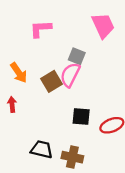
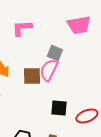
pink trapezoid: (103, 25) -> (79, 25), turned 105
brown square: (52, 81) -> (32, 76), turned 30

